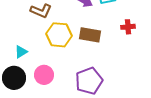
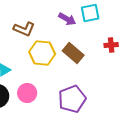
brown rectangle: (90, 35) -> (73, 53), turned 30

